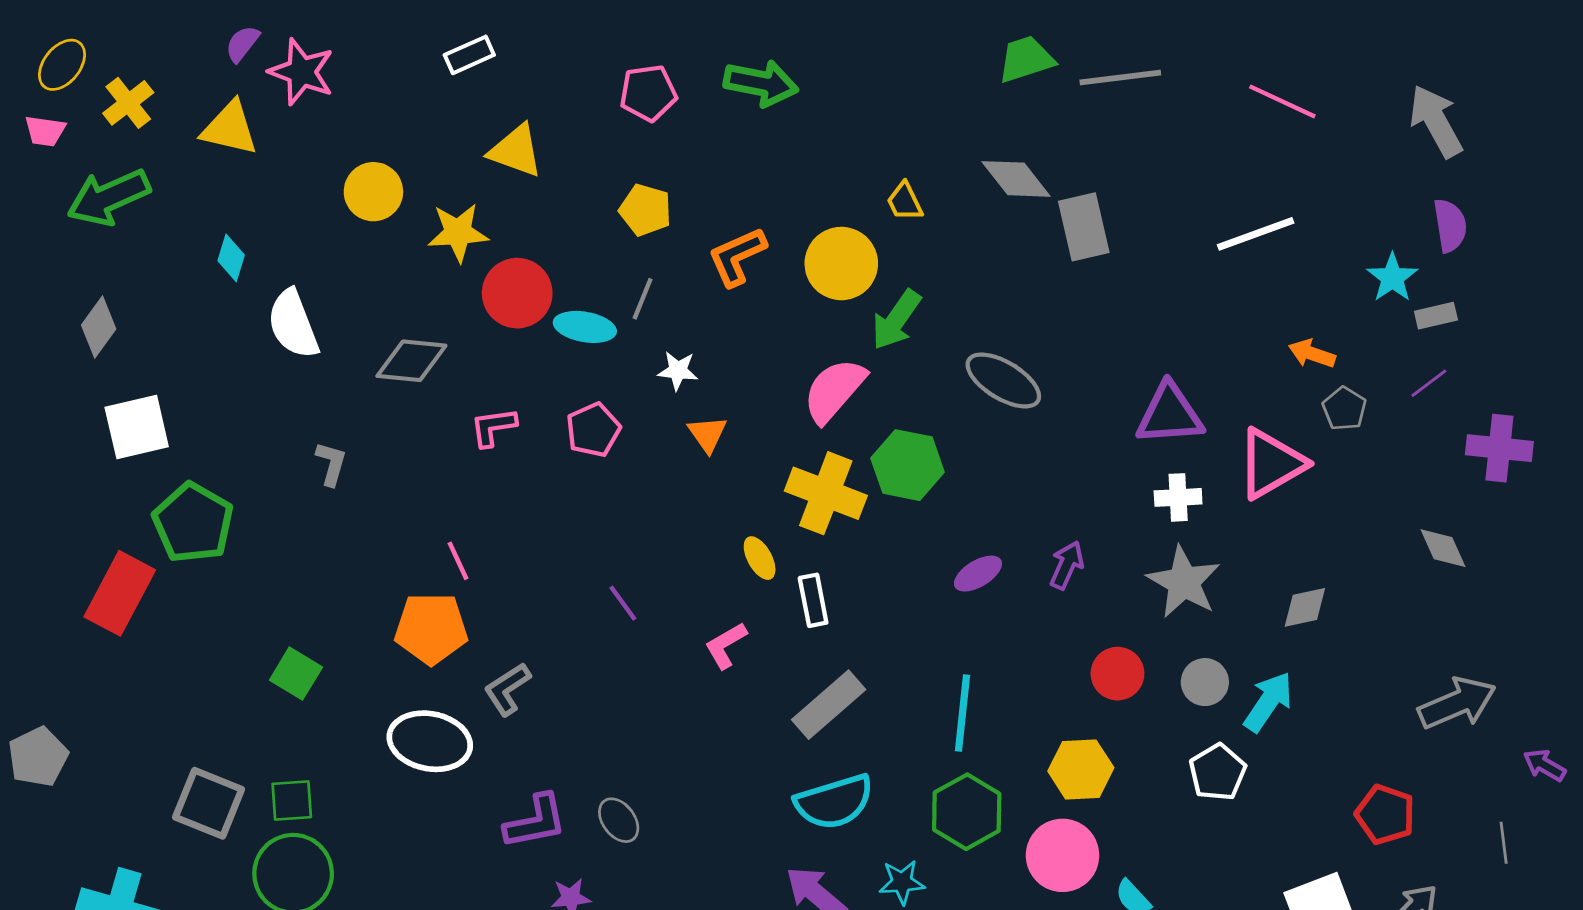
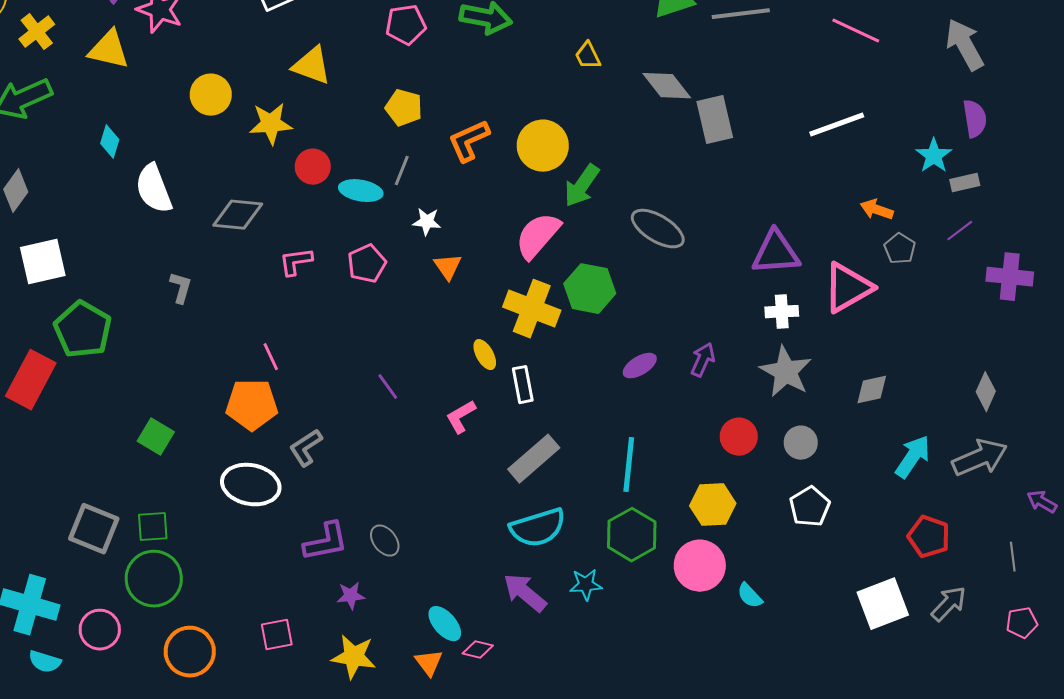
yellow trapezoid: (905, 202) -> (588, 56), moved
red circle: (517, 293) -> (313, 167), size x0.7
gray diamond: (1443, 548) -> (986, 392), moved, turned 48
cyan arrow: (1268, 702) -> (913, 457), moved

